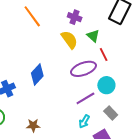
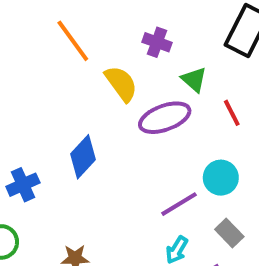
yellow semicircle: (69, 40) -> (121, 84), moved
red line: (104, 54) -> (232, 113), moved
purple ellipse: (83, 69) -> (165, 118), moved

